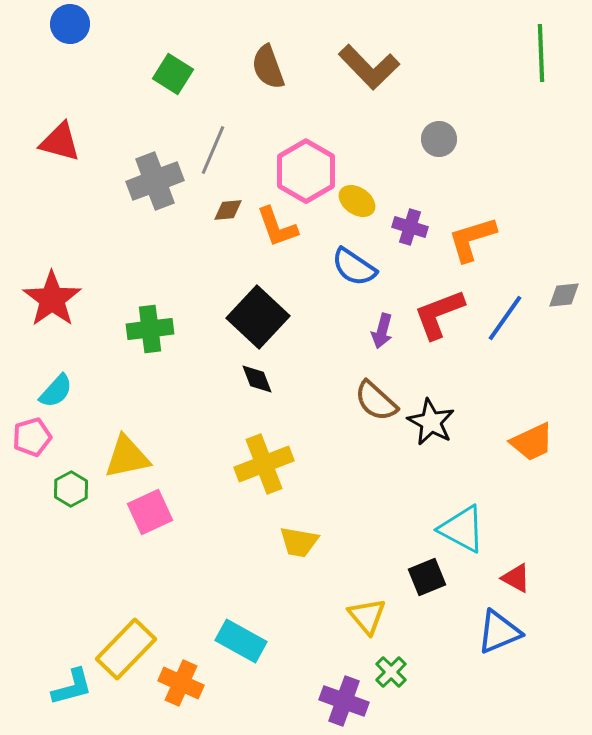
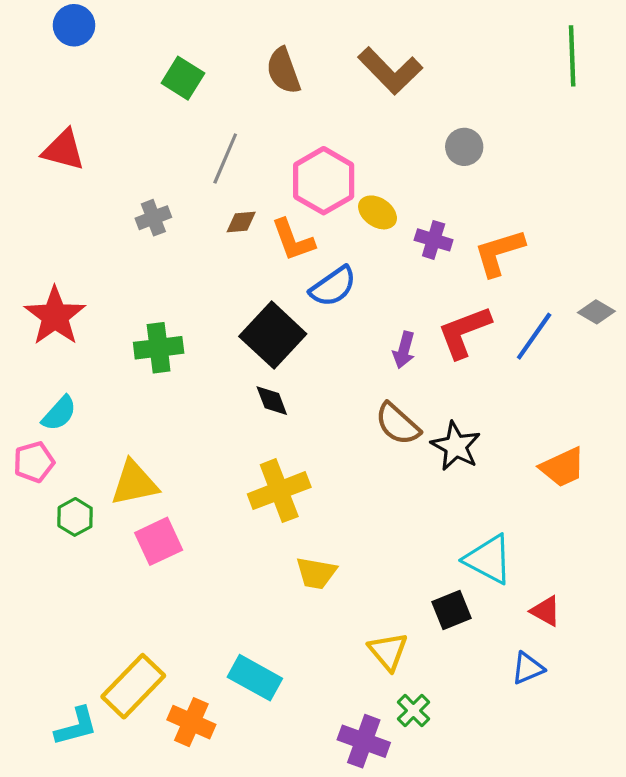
gray cross: (155, 181) -> (153, 218), moved, size x0.6
blue semicircle: (354, 267) -> (333, 286), moved, turned -69
gray diamond: (564, 295) -> (596, 312), turned 36
blue triangle: (499, 632) -> (528, 668), size x0.7

